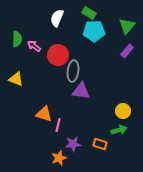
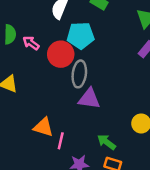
cyan pentagon: (94, 31) -> (81, 36), moved
green arrow: (119, 130) -> (107, 142), moved, turned -126

